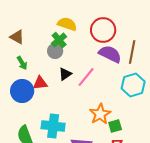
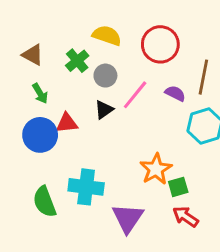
green cross: (59, 40) -> (77, 61), moved
gray circle: (55, 51) -> (105, 76), moved
purple semicircle: (110, 54) -> (175, 93), moved, size x0.6
pink line: (86, 77) -> (135, 95), moved

